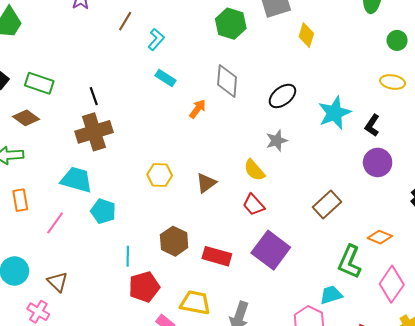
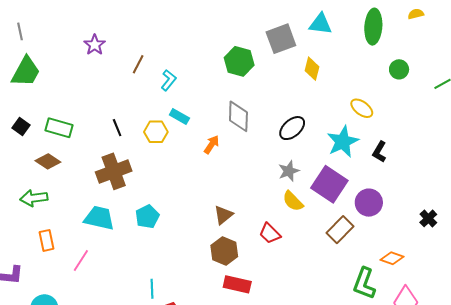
yellow ellipse: (393, 82) -> (362, 108), moved, turned 30
black line: (94, 96) -> (117, 128), moved
purple circle: (378, 162) -> (369, 203), moved
yellow semicircle: (254, 170) -> (293, 201), moved
yellow hexagon: (160, 175) -> (156, 132), moved
cyan pentagon: (103, 211) -> (147, 217), moved, turned 30
brown hexagon: (174, 241) -> (224, 251), moved
purple square: (271, 250) -> (329, 184), moved

